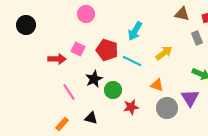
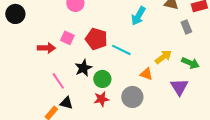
cyan arrow: (135, 31) -> (138, 16), moved
yellow arrow: (164, 53) -> (163, 57), moved
red star: (131, 107) -> (101, 99), moved
gray circle: (167, 108) -> (132, 97), moved
black triangle: (91, 118) -> (66, 103), moved

